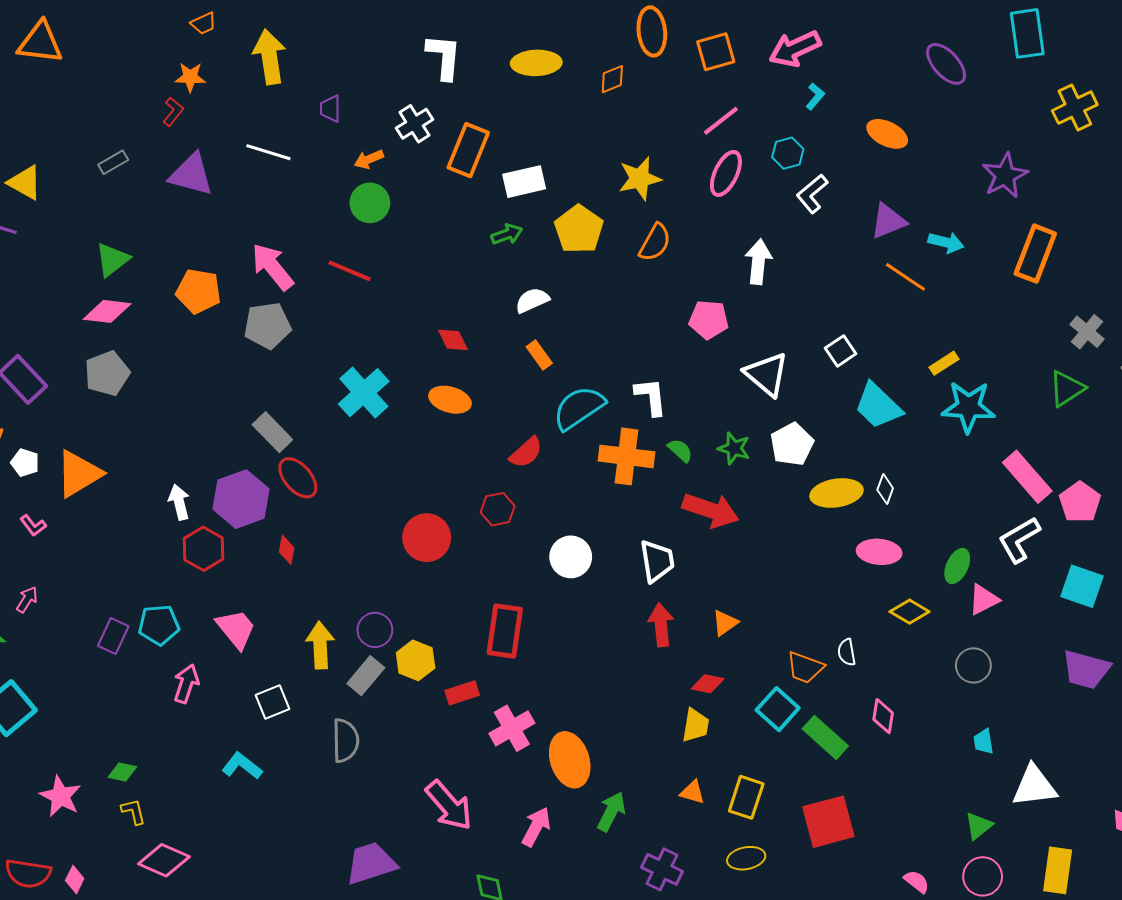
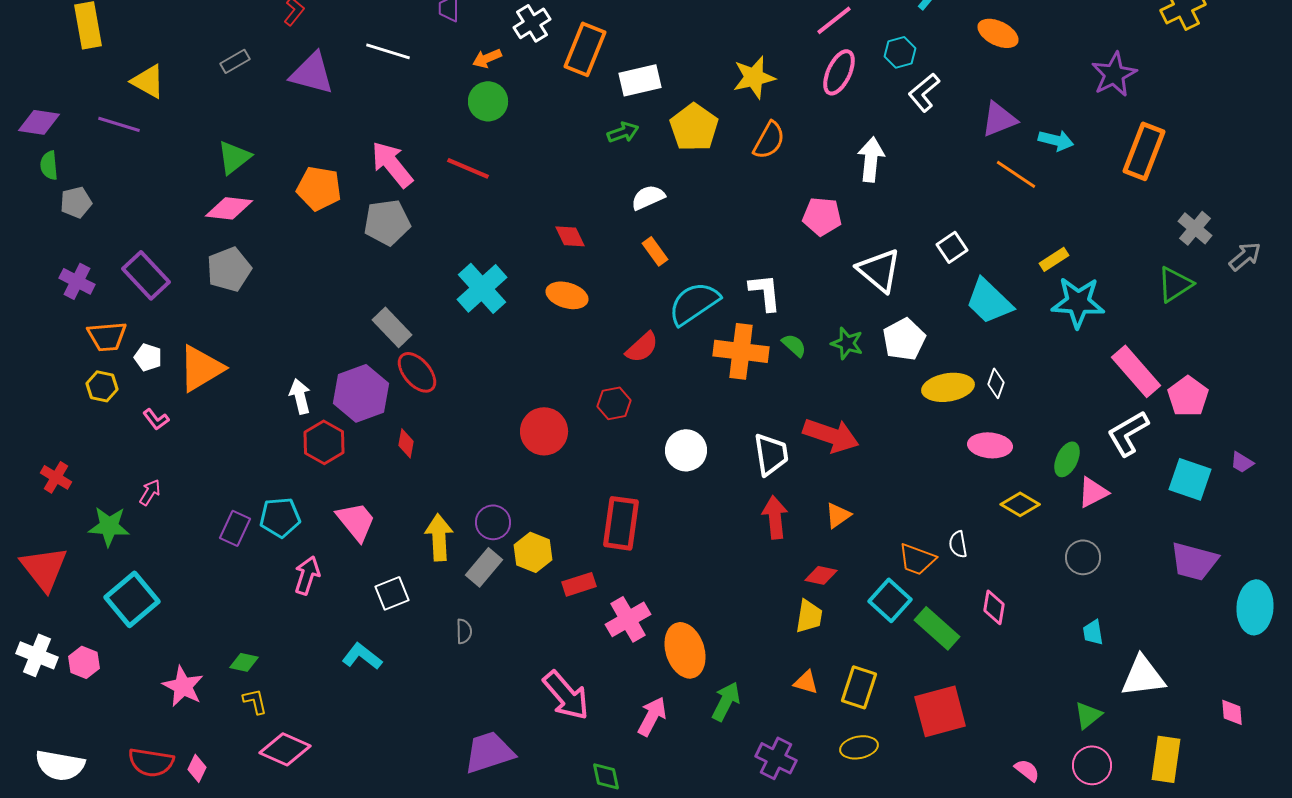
red arrow: (711, 510) -> (831, 435), moved
gray semicircle: (346, 741) -> (464, 631), size x0.6

